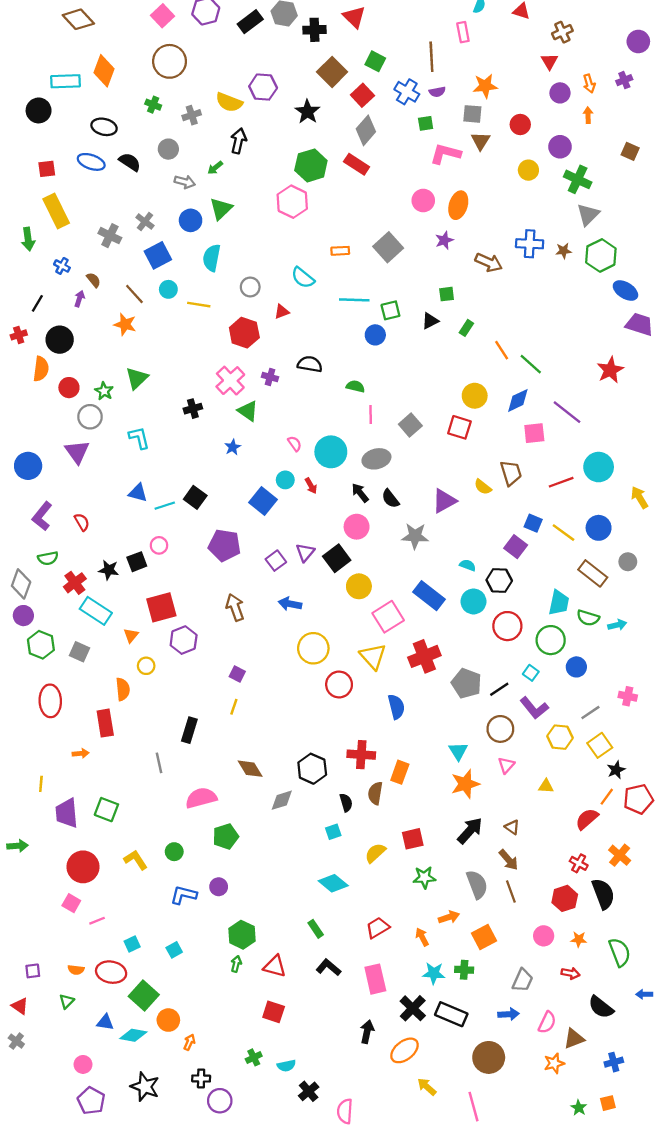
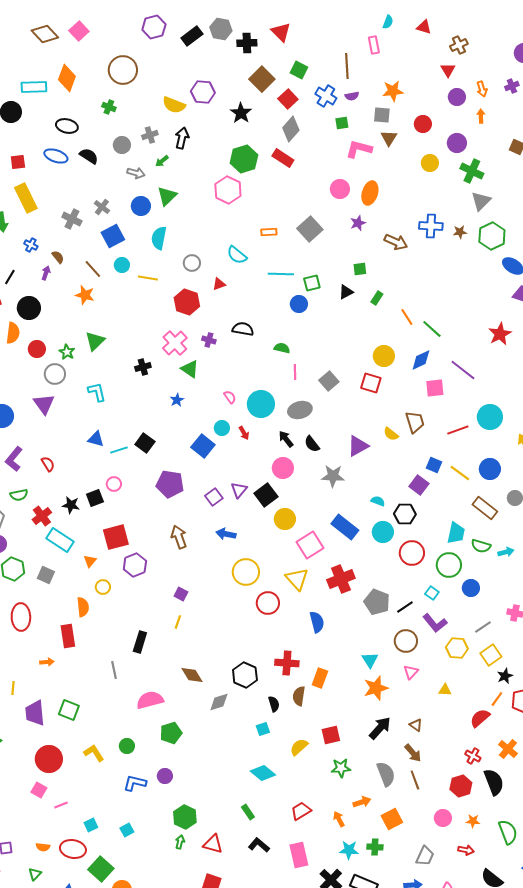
pink square: (163, 16) -> (79, 31), moved
gray cross: (192, 115) -> (150, 135), moved

